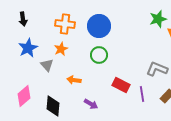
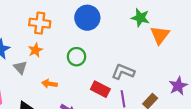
green star: (158, 19) -> (140, 18), turned 30
blue circle: (99, 26) -> (87, 18), moved
gray L-shape: (157, 69) -> (123, 72), moved

